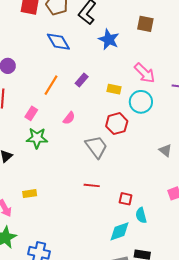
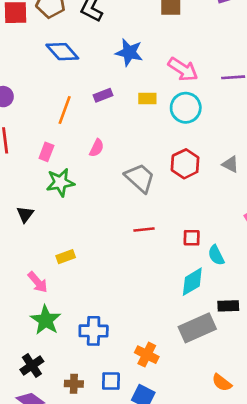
blue star: (109, 39) -> (129, 52), moved
purple rectangle: (82, 80) -> (103, 95), turned 40
red hexagon: (117, 124) -> (185, 164), moved

